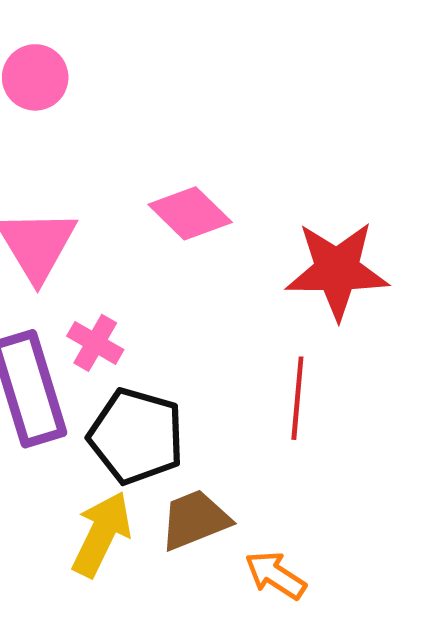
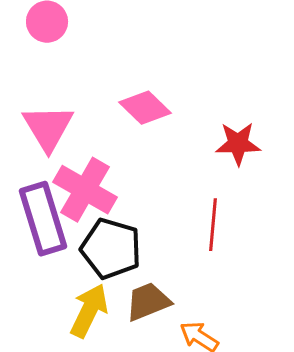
red star: (337, 270) -> (238, 144), size x0.7
pink cross: (95, 343) -> (85, 190), size x1.8

